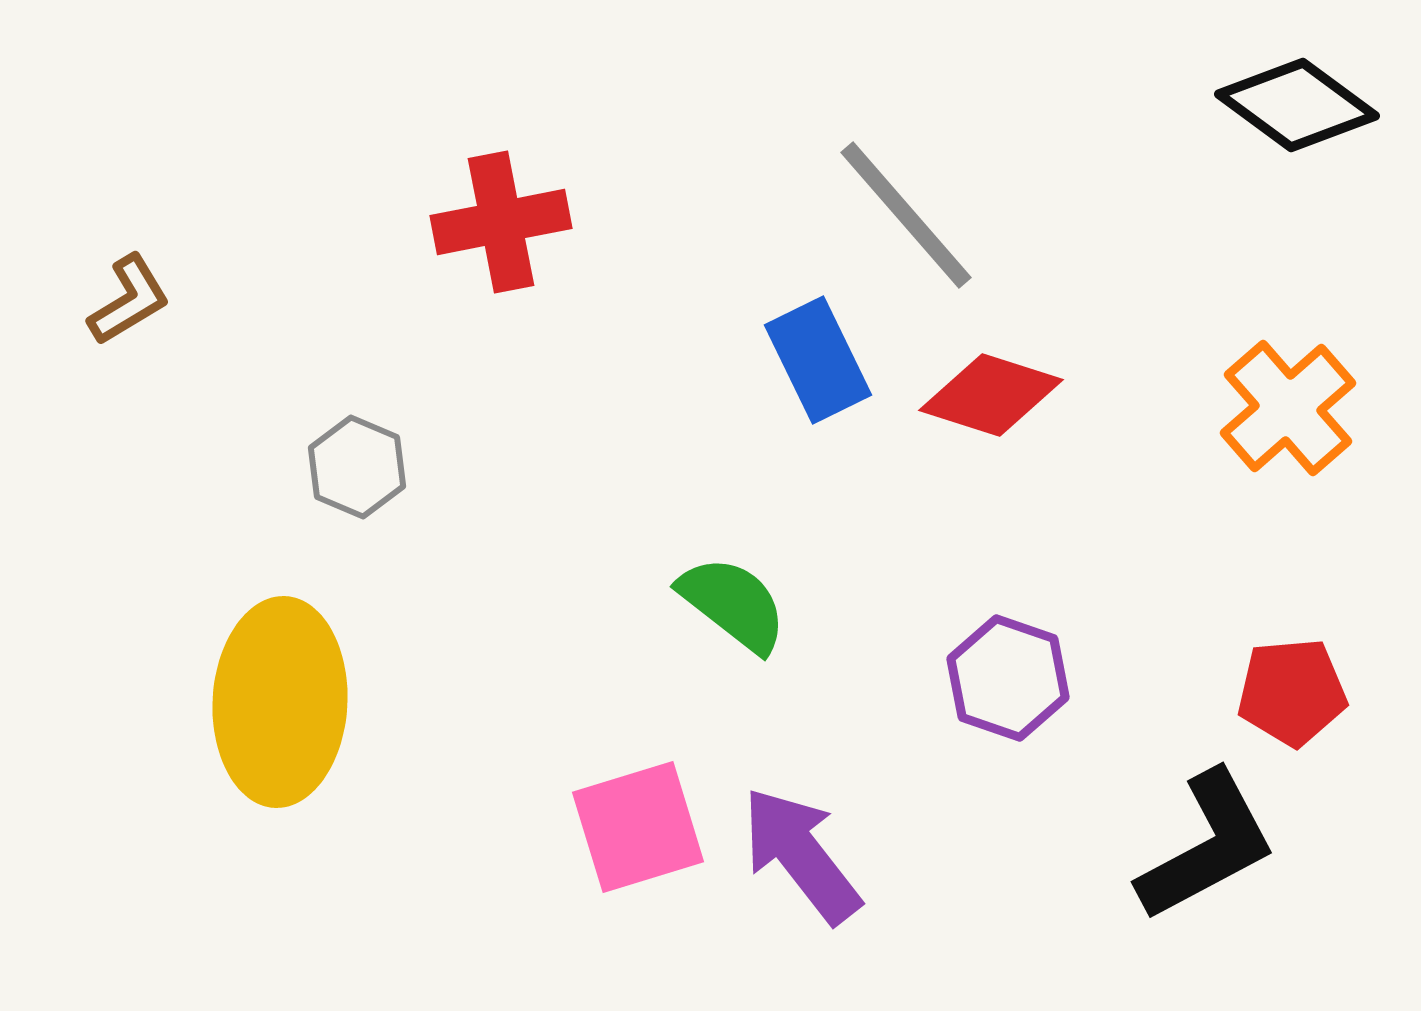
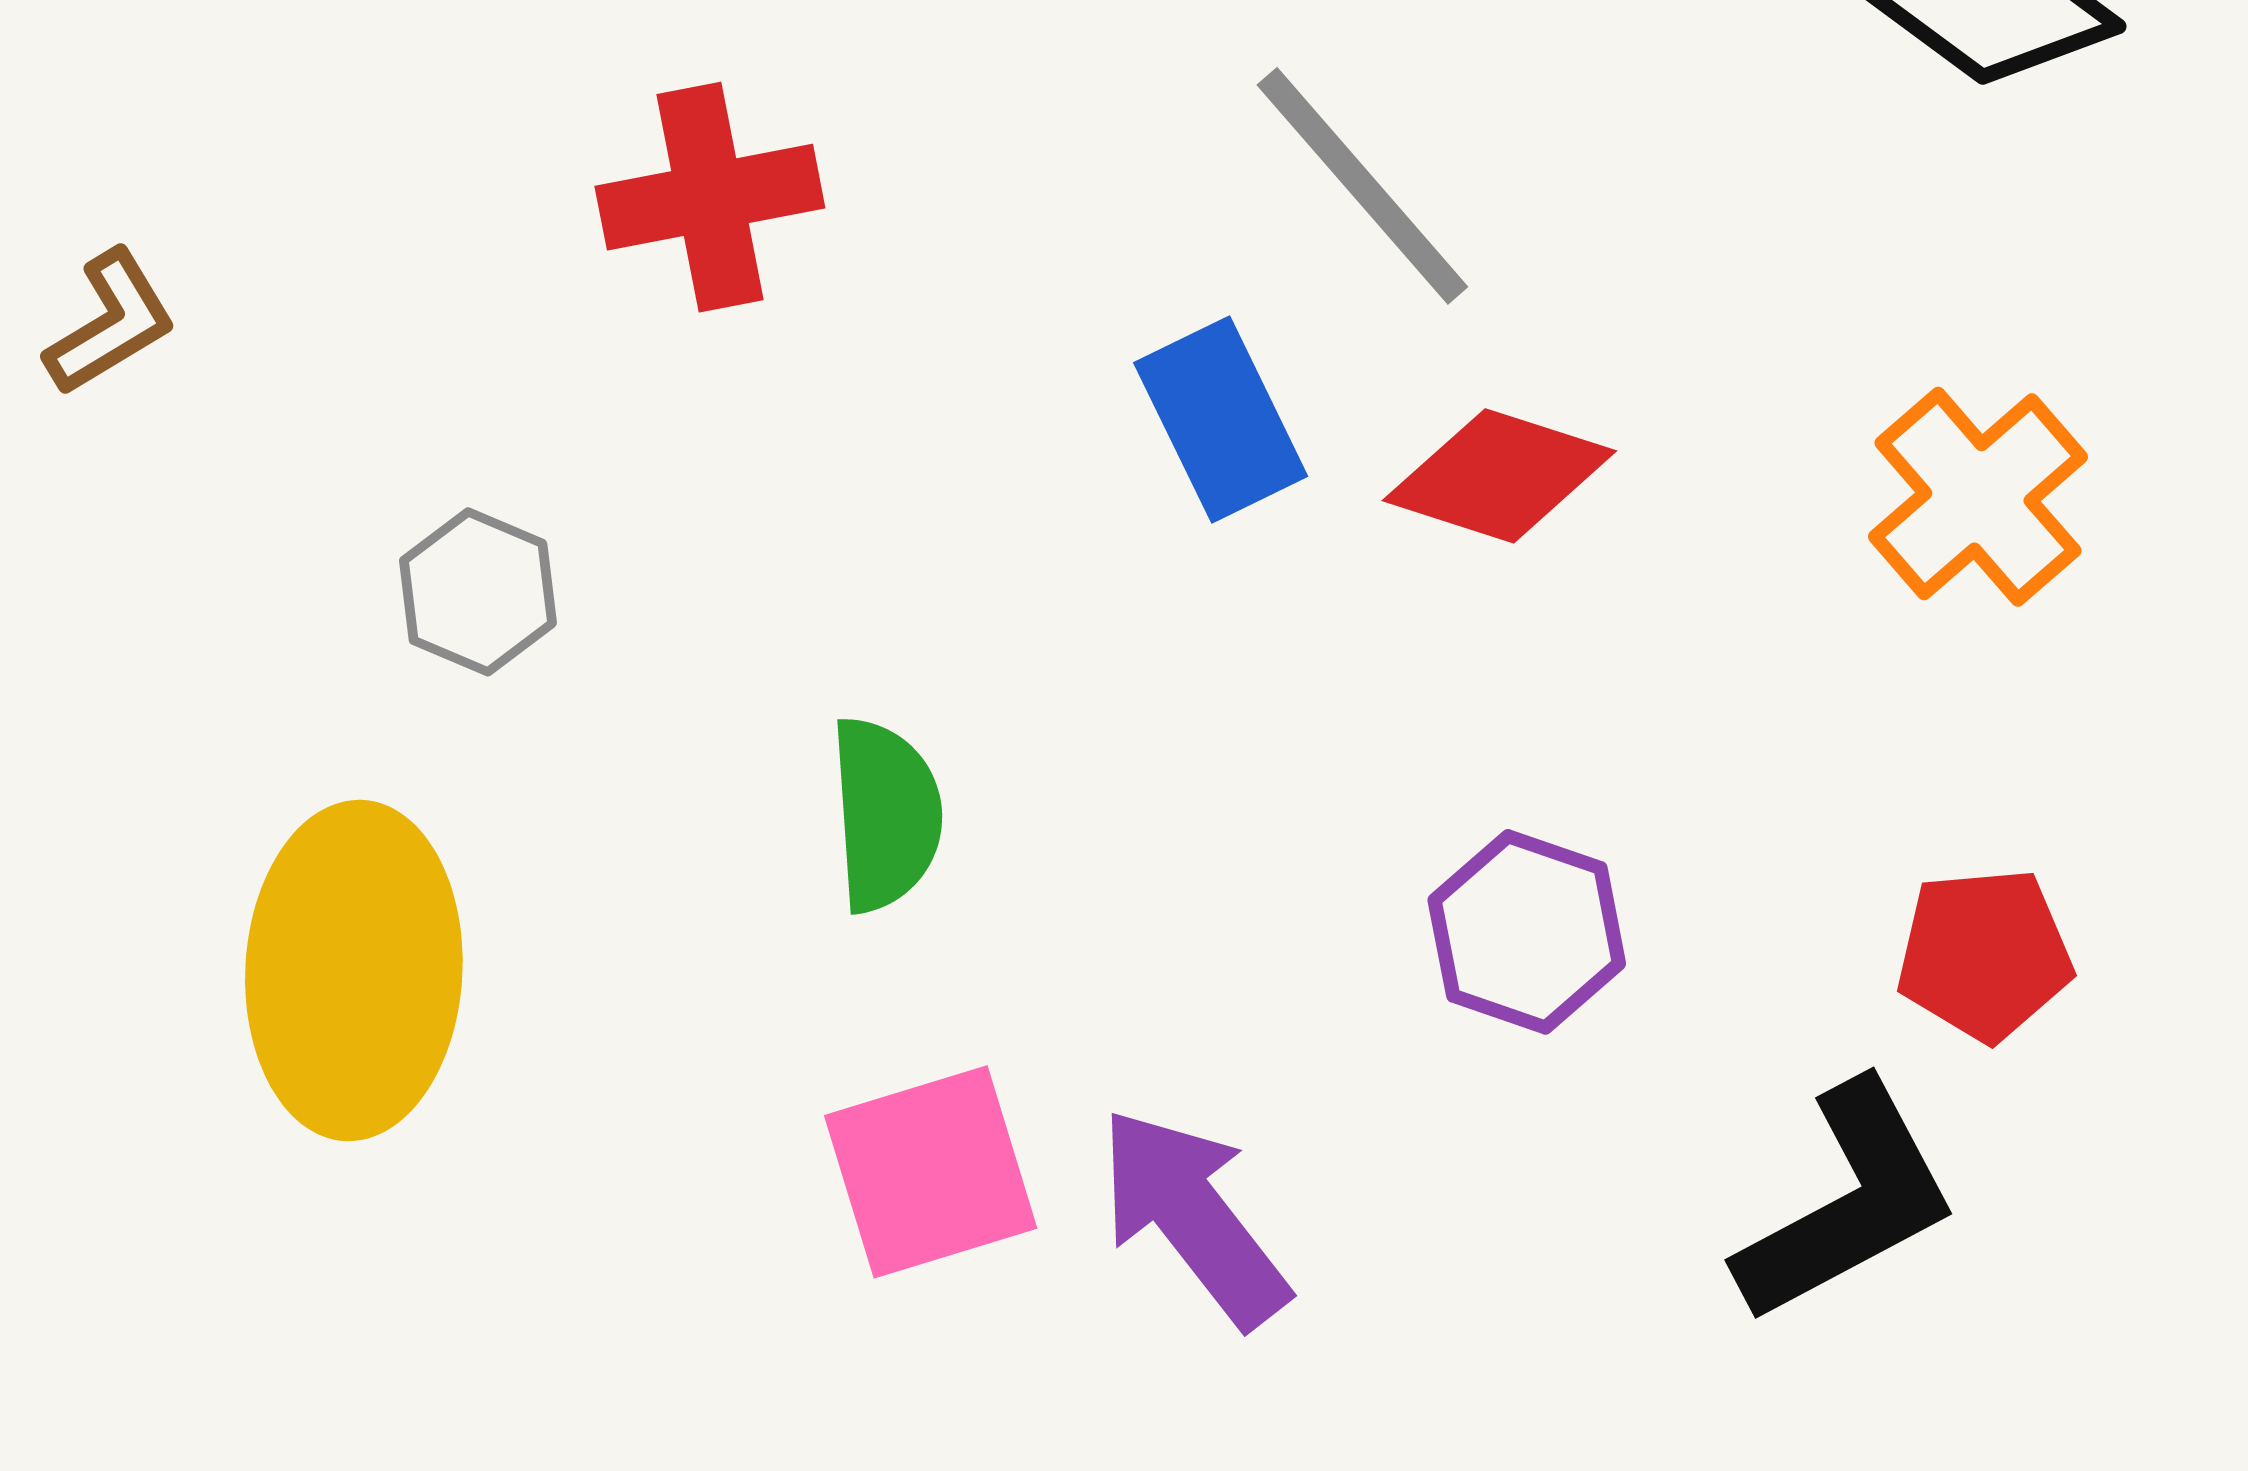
green semicircle: (733, 604) -> (886, 814), moved, turned 48

